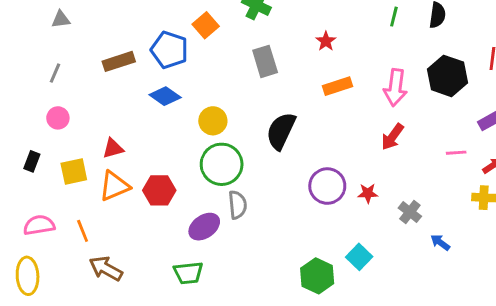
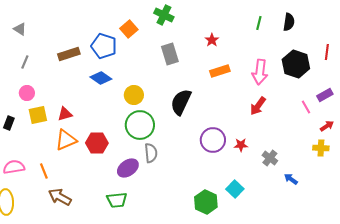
gray triangle: (61, 19) -> (20, 29), moved, turned 40
pink line: (456, 153) -> (306, 107), moved, turned 64
yellow square: (74, 172) -> (38, 115), moved

